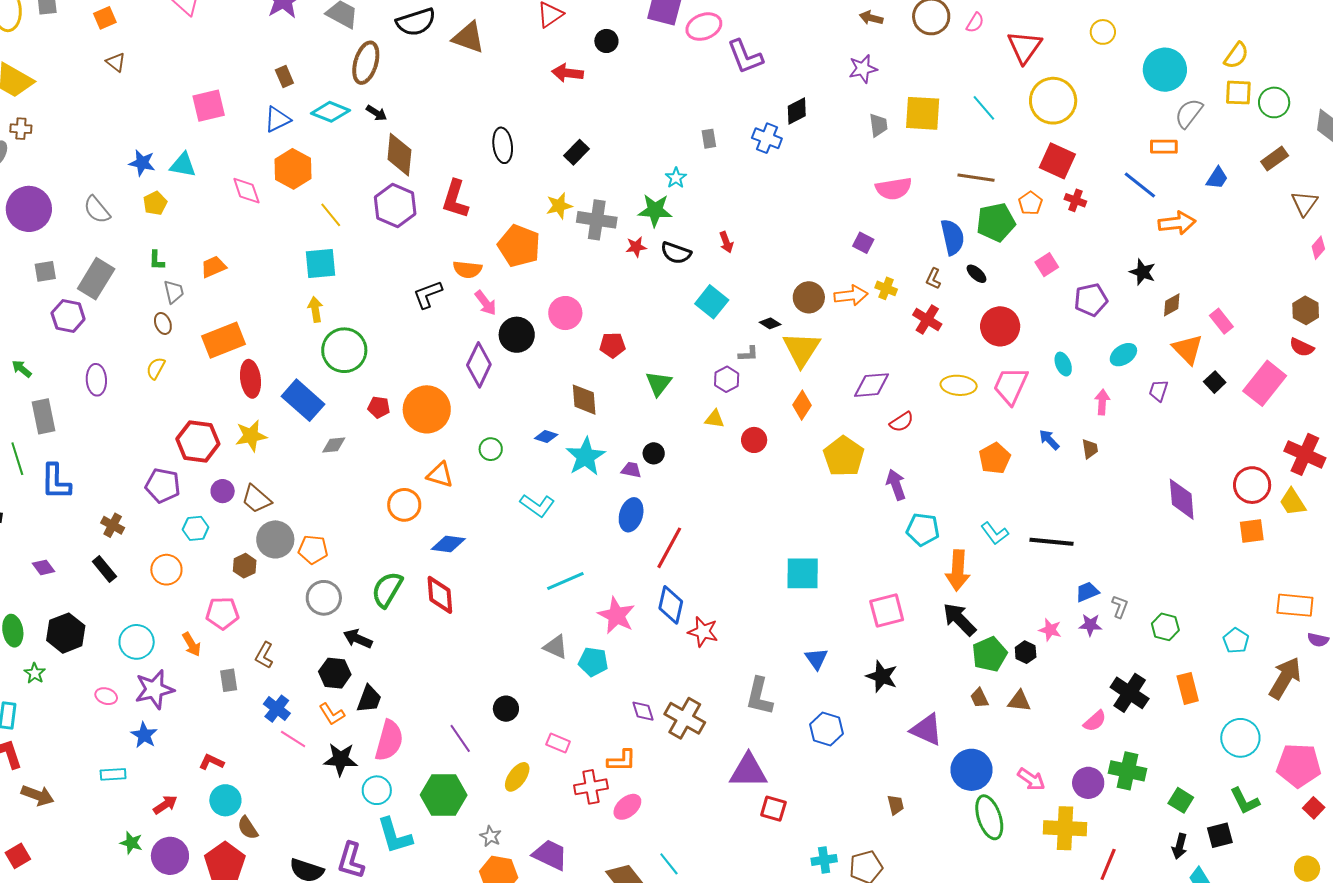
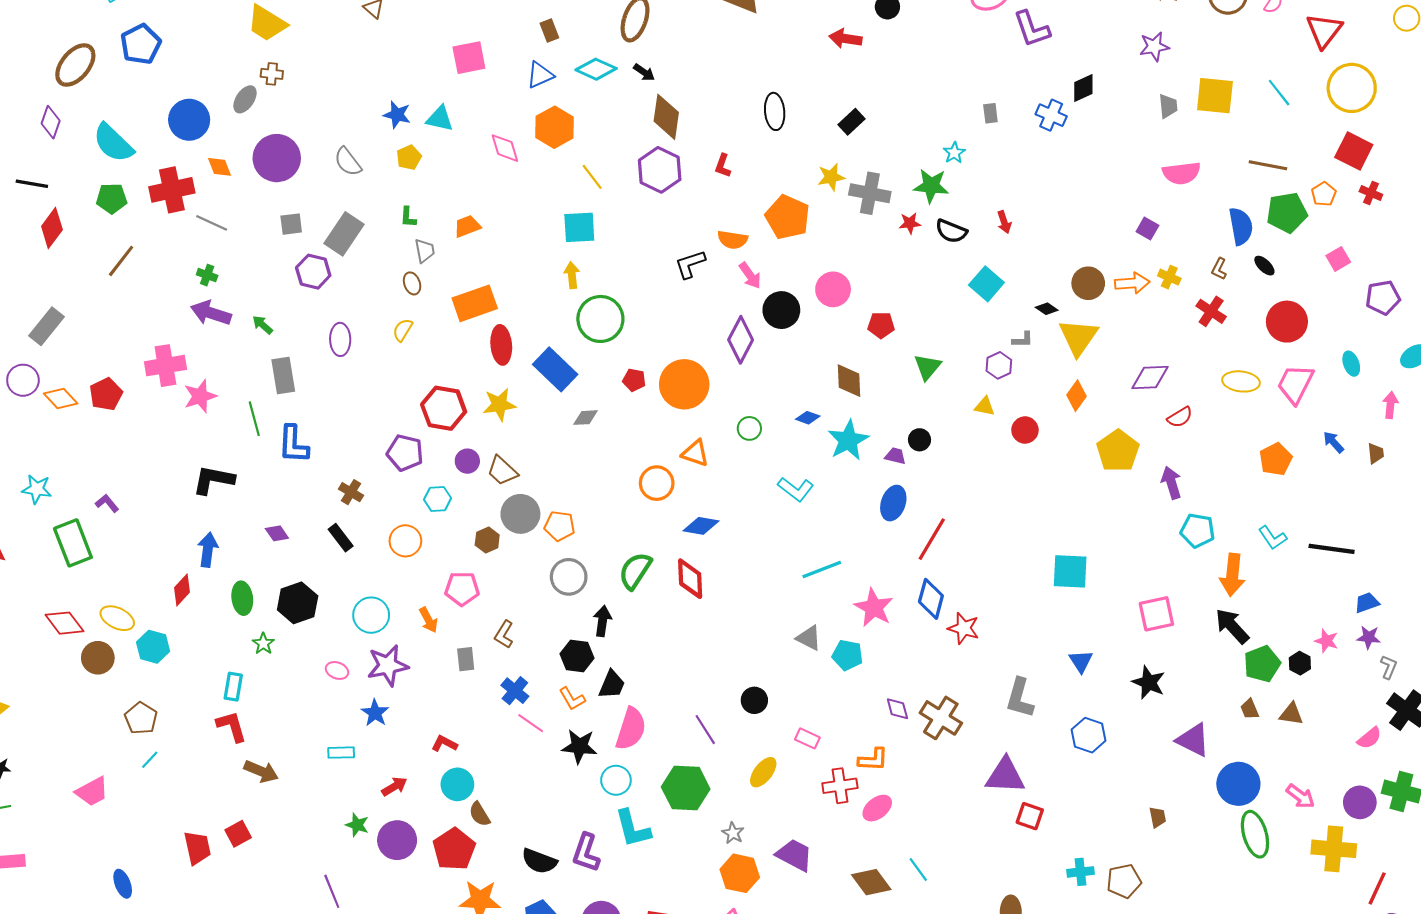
red L-shape: (455, 199) -> (723, 166), size x0.6
gray L-shape: (1120, 607) -> (1389, 667), moved
black arrow: (358, 639) -> (602, 621), turned 72

